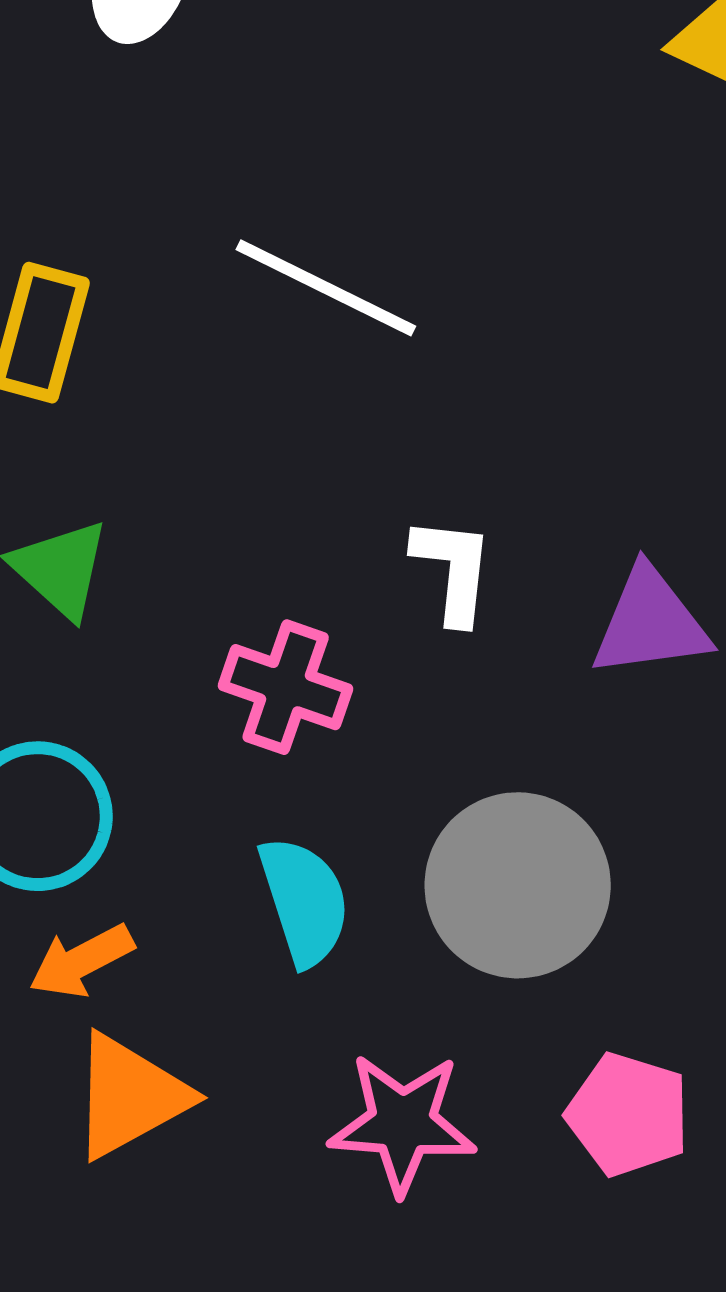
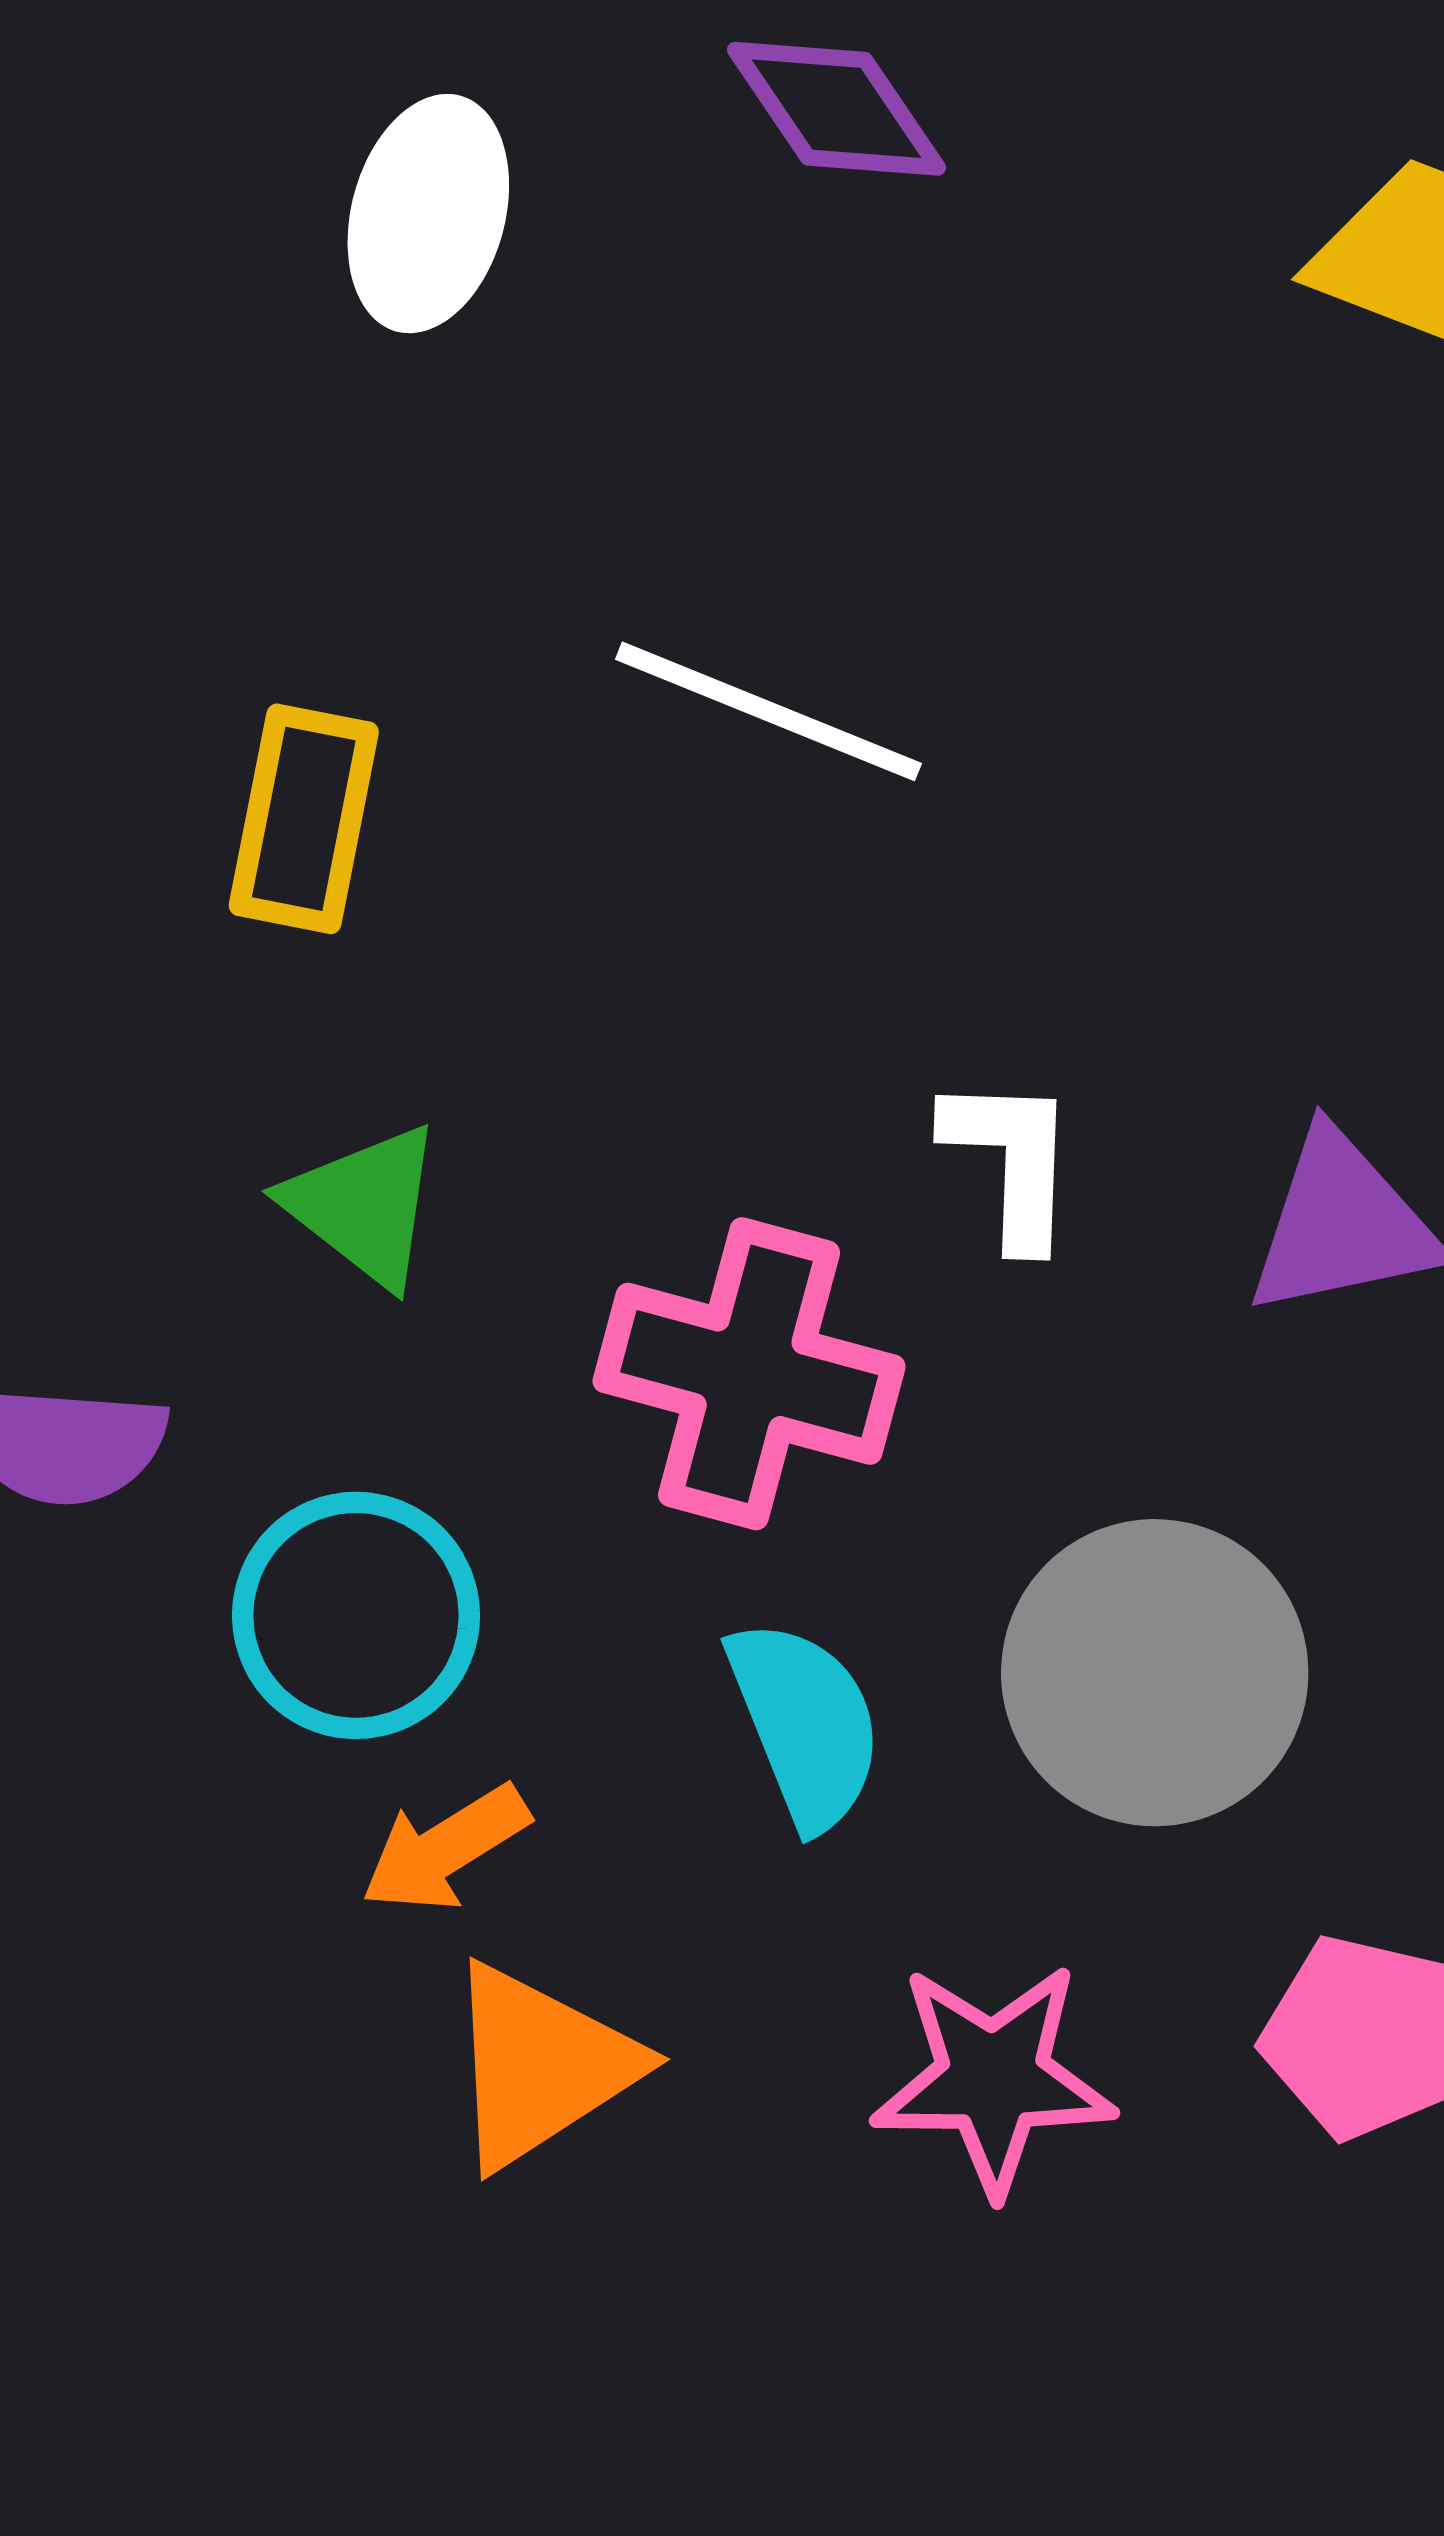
pink cross: (286, 687) -> (749, 1374), size x1.4

